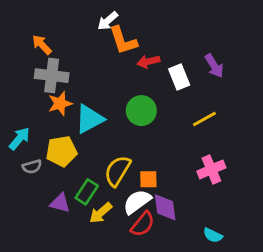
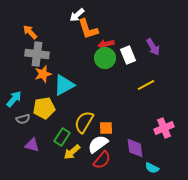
green circle: (141, 111) -> (105, 58), moved
pink cross: (211, 169) -> (164, 128), moved
purple triangle: (60, 203) -> (32, 145), moved
purple diamond: (165, 207) -> (135, 148), moved

